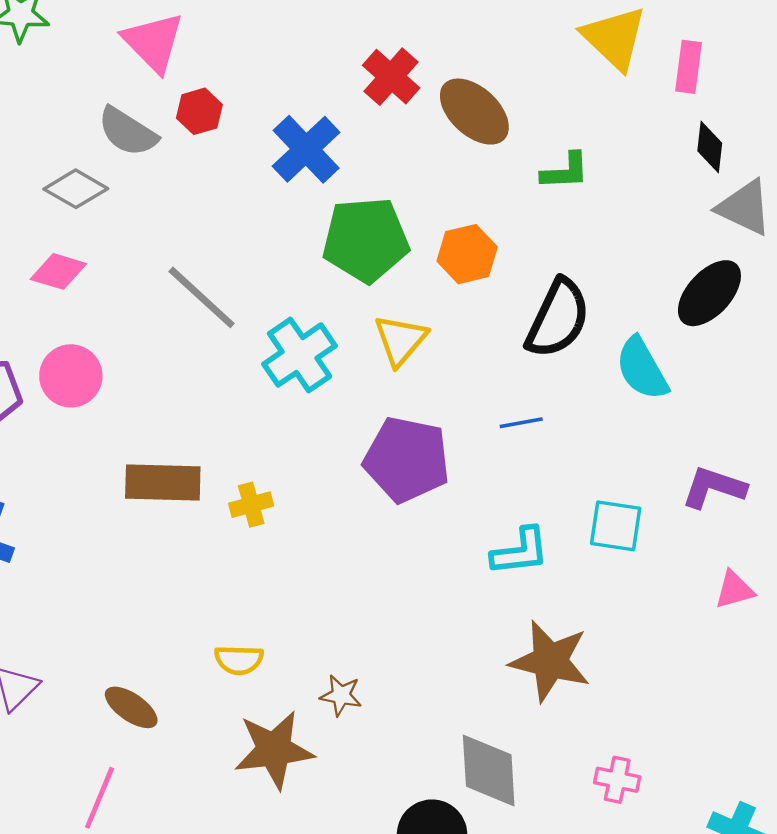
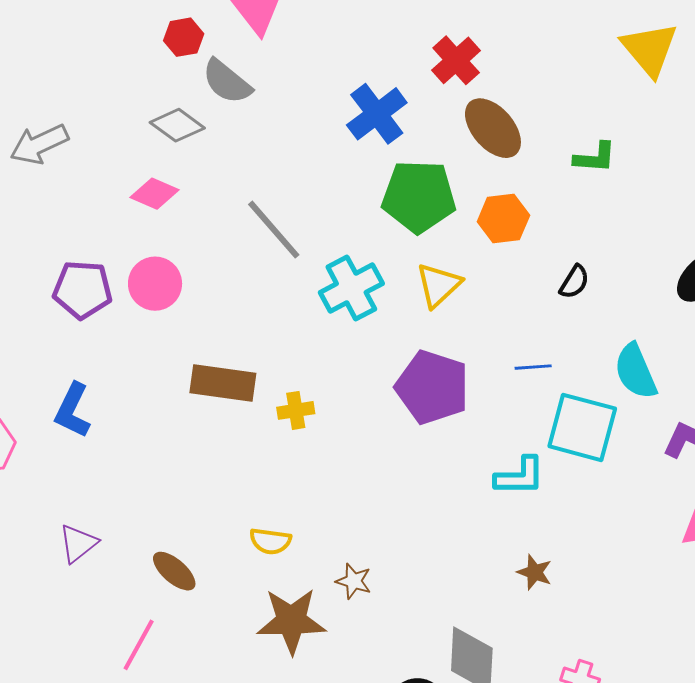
red hexagon: (199, 111) -> (184, 37), moved
brown ellipse: (474, 112) -> (493, 128), moved
black semicircle: (558, 318) -> (574, 282), size x0.5
cyan semicircle: (642, 369) -> (636, 371), moved
cyan square: (616, 526) -> (582, 427), moved, size x1.5
brown star: (550, 661) -> (535, 572), size x0.5

